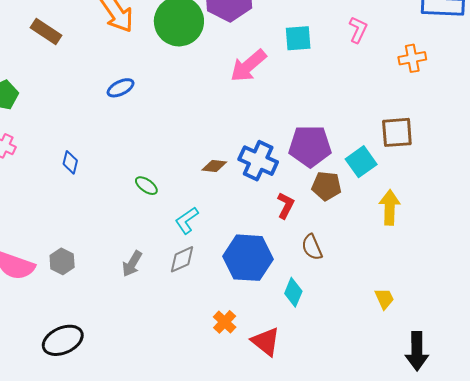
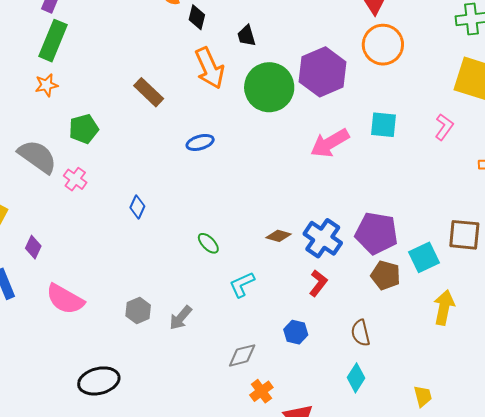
brown rectangle: (46, 31) -> (149, 92), moved
red L-shape: (286, 205) -> (318, 283), moved
blue hexagon: (248, 258) -> (296, 332), size x0.5
gray diamond: (182, 259) -> (242, 355), moved
gray hexagon: (62, 261) -> (138, 311), moved
cyan diamond: (293, 292) -> (356, 378), moved

